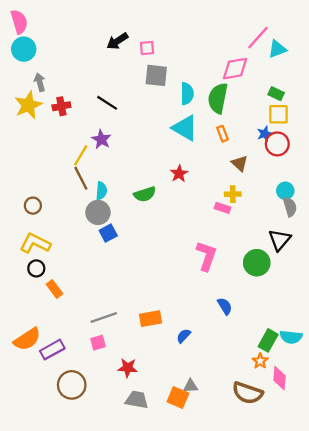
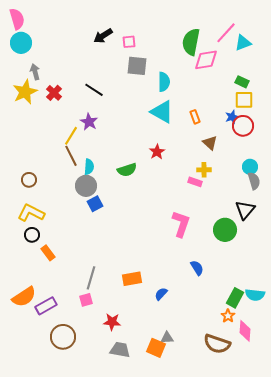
green semicircle: (218, 98) -> (191, 42), moved
red cross: (61, 106) -> (54, 93), turned -35
gray line: (104, 318) -> (91, 278), turned -55

